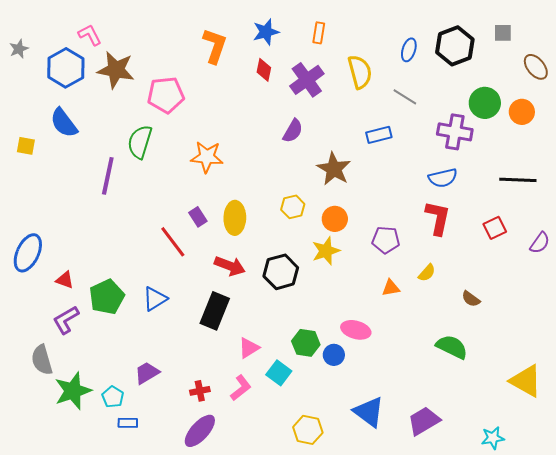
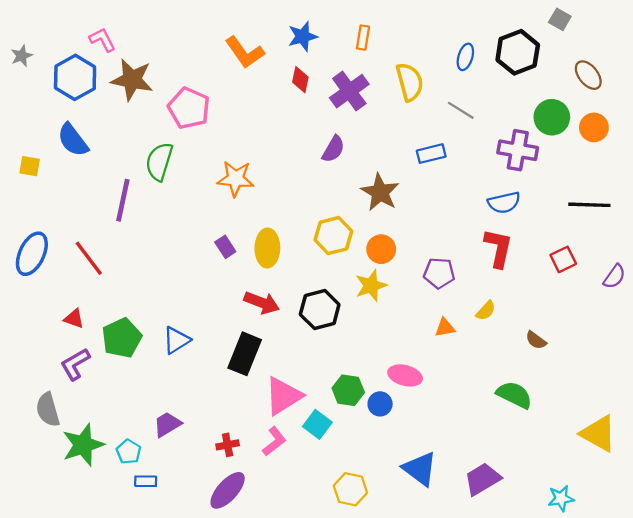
gray square: (503, 33) -> (560, 19), moved, turned 30
orange L-shape: (215, 46) -> (245, 52), turned 126
brown ellipse: (536, 67) -> (588, 75), moved
pink pentagon: (166, 95) -> (189, 108), turned 30
yellow hexagon: (293, 207) -> (333, 236), size x1.4
red line: (173, 242) -> (89, 258), moved
blue ellipse: (28, 253) -> (32, 254), moved
pink triangle: (249, 348) -> (283, 396), size x1.6

